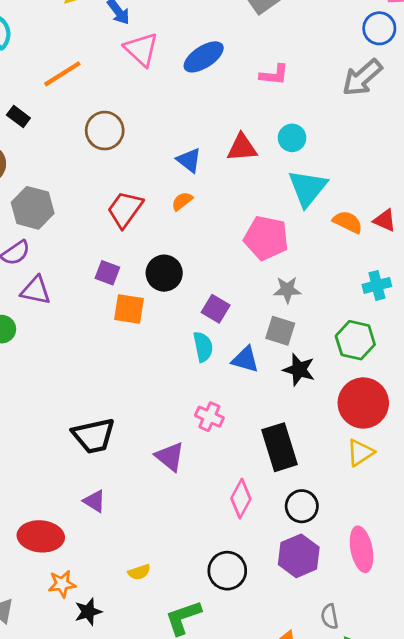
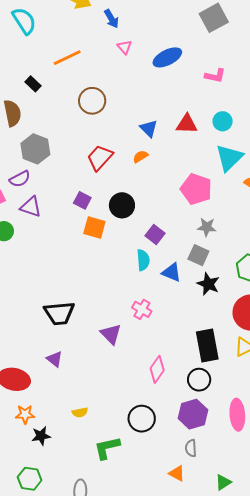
pink triangle: (141, 49) -> (124, 47), size x0.6
black rectangle: (279, 447) -> (207, 345), moved
gray semicircle: (330, 616) -> (191, 448), moved

